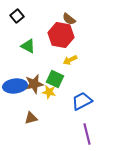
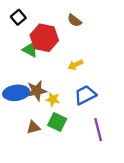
red hexagon: (61, 35) -> (44, 38), moved
green square: (55, 79) -> (57, 122), moved
blue trapezoid: (82, 101) -> (85, 95), moved
purple line: (87, 134) -> (98, 130), moved

